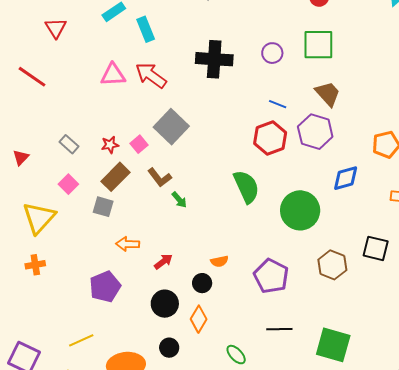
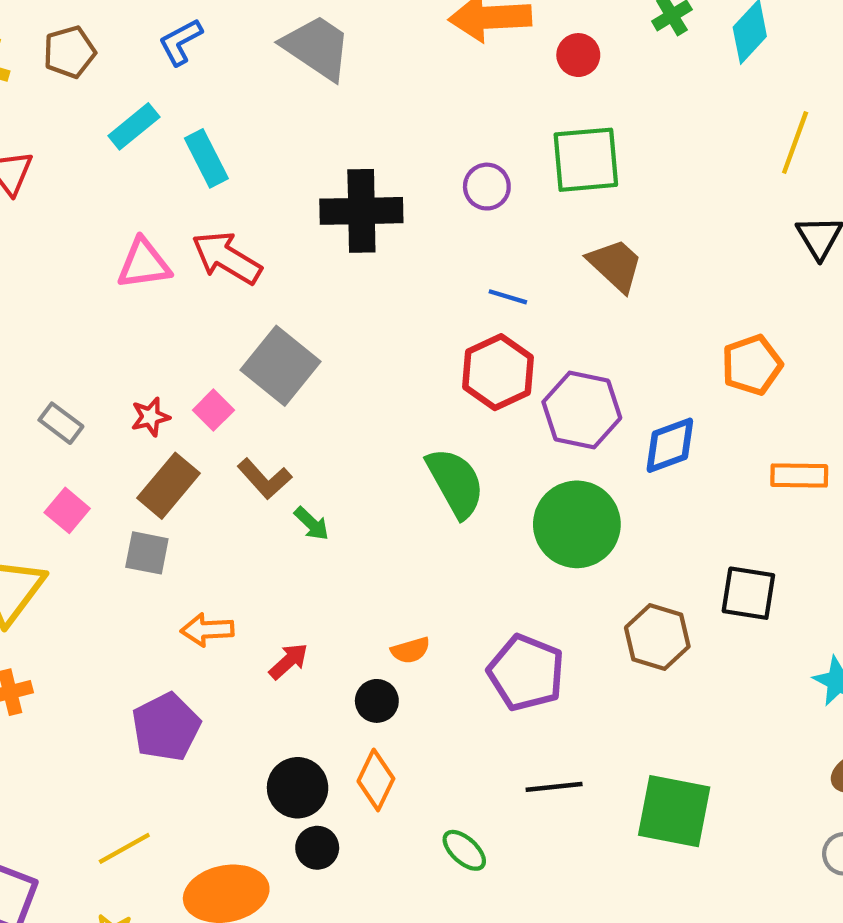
purple hexagon: (315, 132) -> (582, 410), moved
black circle: (165, 304) -> (298, 788), moved

